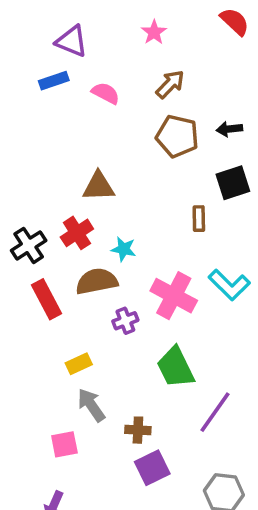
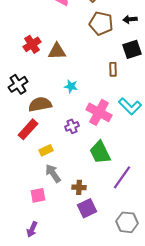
red cross: (77, 233) -> (32, 44), moved
brown semicircle: (97, 281) -> (40, 104), moved
red rectangle: (47, 299) -> (28, 129), moved, turned 70

